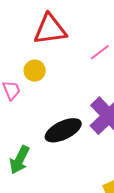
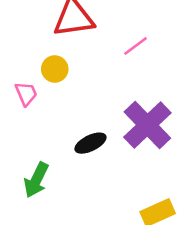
black ellipse: (63, 130) -> (90, 143), size x0.7

